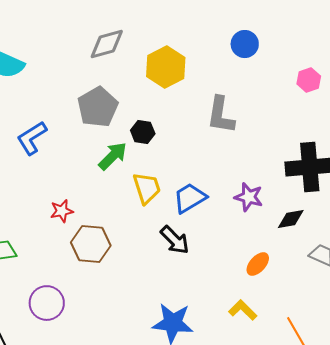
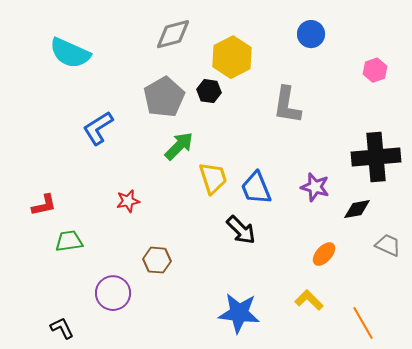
black hexagon: (143, 132) -> (209, 91), moved
blue trapezoid: (190, 198) -> (256, 188), turned -81
brown hexagon: (91, 244) -> (157, 260), moved, size x0.7

